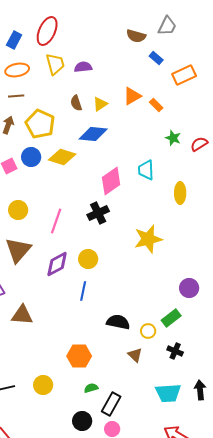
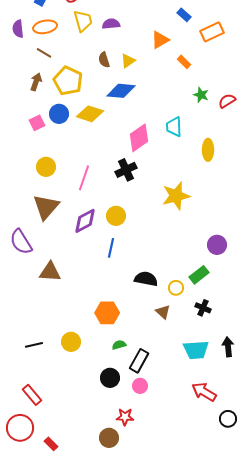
brown line: (16, 96) -> (44, 53), turned 35
orange triangle: (132, 96) -> (160, 40), moved

